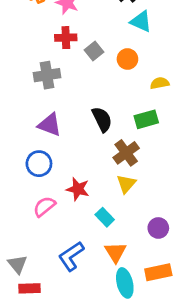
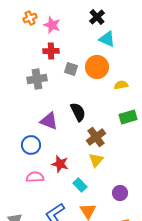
gray square: (94, 51) -> (71, 69), moved, turned -32
orange circle: (127, 59) -> (97, 67), size x1.5
green rectangle: (146, 119) -> (128, 117), moved
purple triangle: (50, 125) -> (49, 121), moved
pink semicircle: (44, 207) -> (35, 177), turned 36

